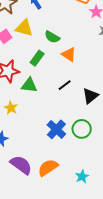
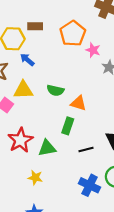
green rectangle: (37, 58) -> (68, 126), moved
black line: (65, 85) -> (86, 149), moved, turned 40

